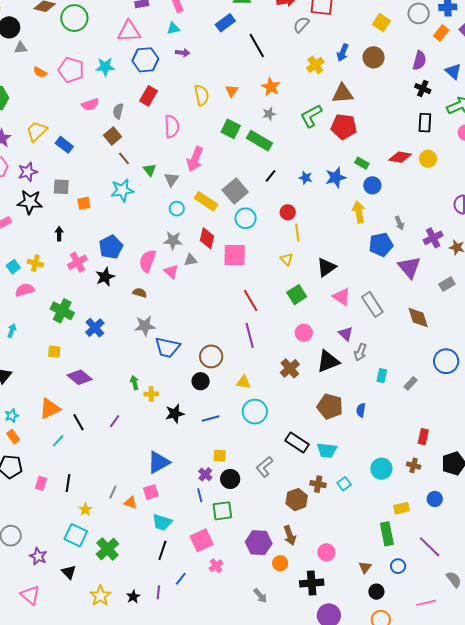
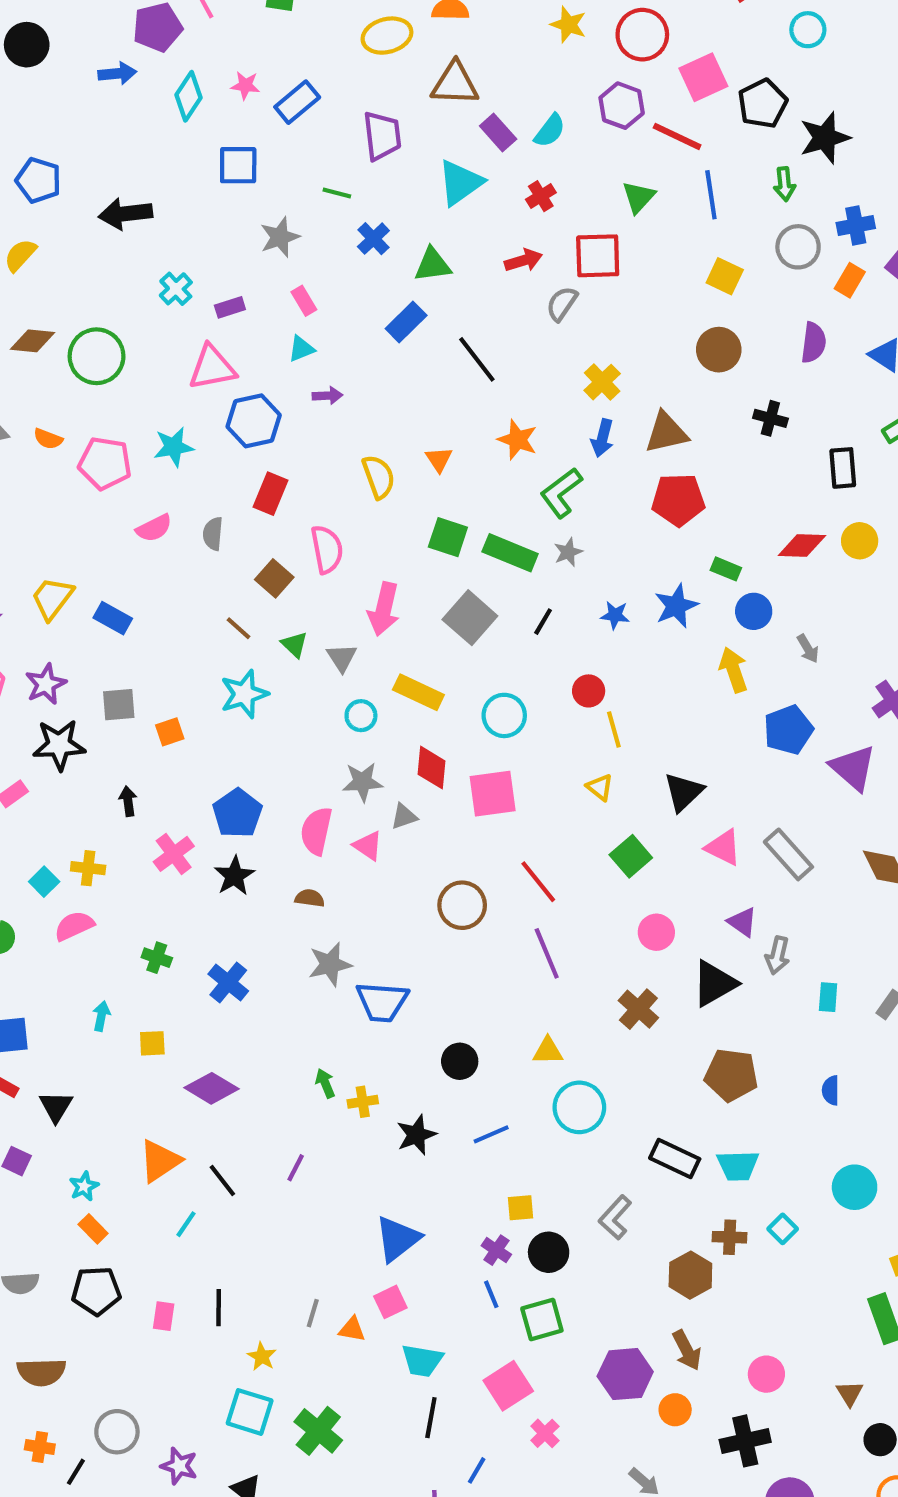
blue arrow: (343, 53) -> (602, 438), moved
orange semicircle: (40, 72) -> (48, 439), moved
black cross: (423, 89) -> (770, 418), moved
gray star: (269, 114) -> (568, 552), moved
green L-shape: (311, 116) -> (561, 493), moved
brown square: (113, 136) -> (274, 578), moved
gray square: (235, 191) -> (470, 618), moved
gray arrow: (399, 223) -> (808, 649), moved
green cross: (62, 311) -> (157, 958), size x0.6
cyan arrow: (12, 331) -> (101, 1016), moved
brown circle: (211, 356) -> (462, 905), moved
blue semicircle: (361, 410) -> (831, 1090), moved

